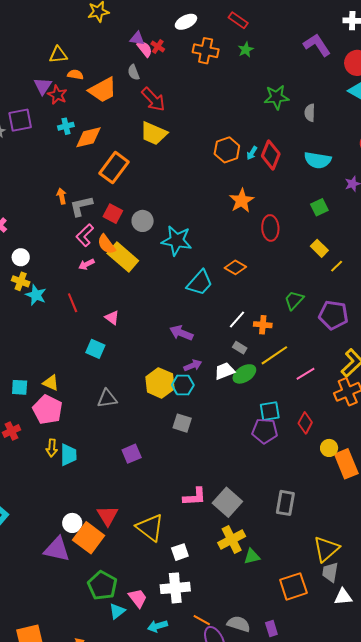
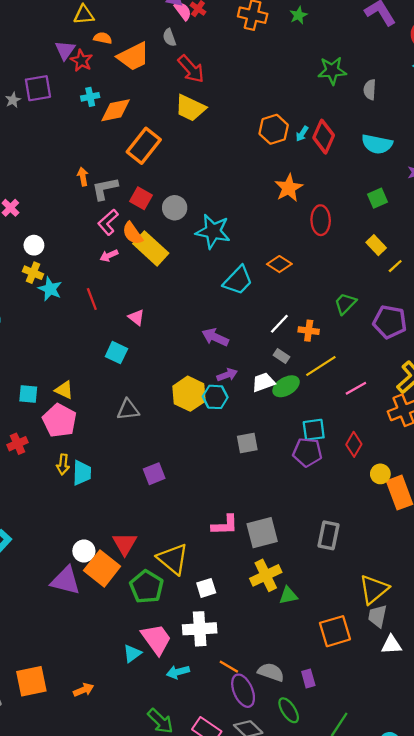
gray square: (182, 423) -> (247, 443), moved, turned -30
gray square: (227, 502) -> (262, 533), turned 32
green pentagon: (102, 585) -> (147, 587), moved
pink trapezoid: (138, 598) -> (156, 639), size x1.4

